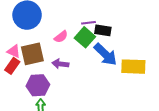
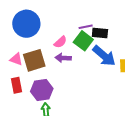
purple arrow: (60, 64) -> (63, 58), moved
red rectangle: (12, 66) -> (16, 85), moved, turned -42

